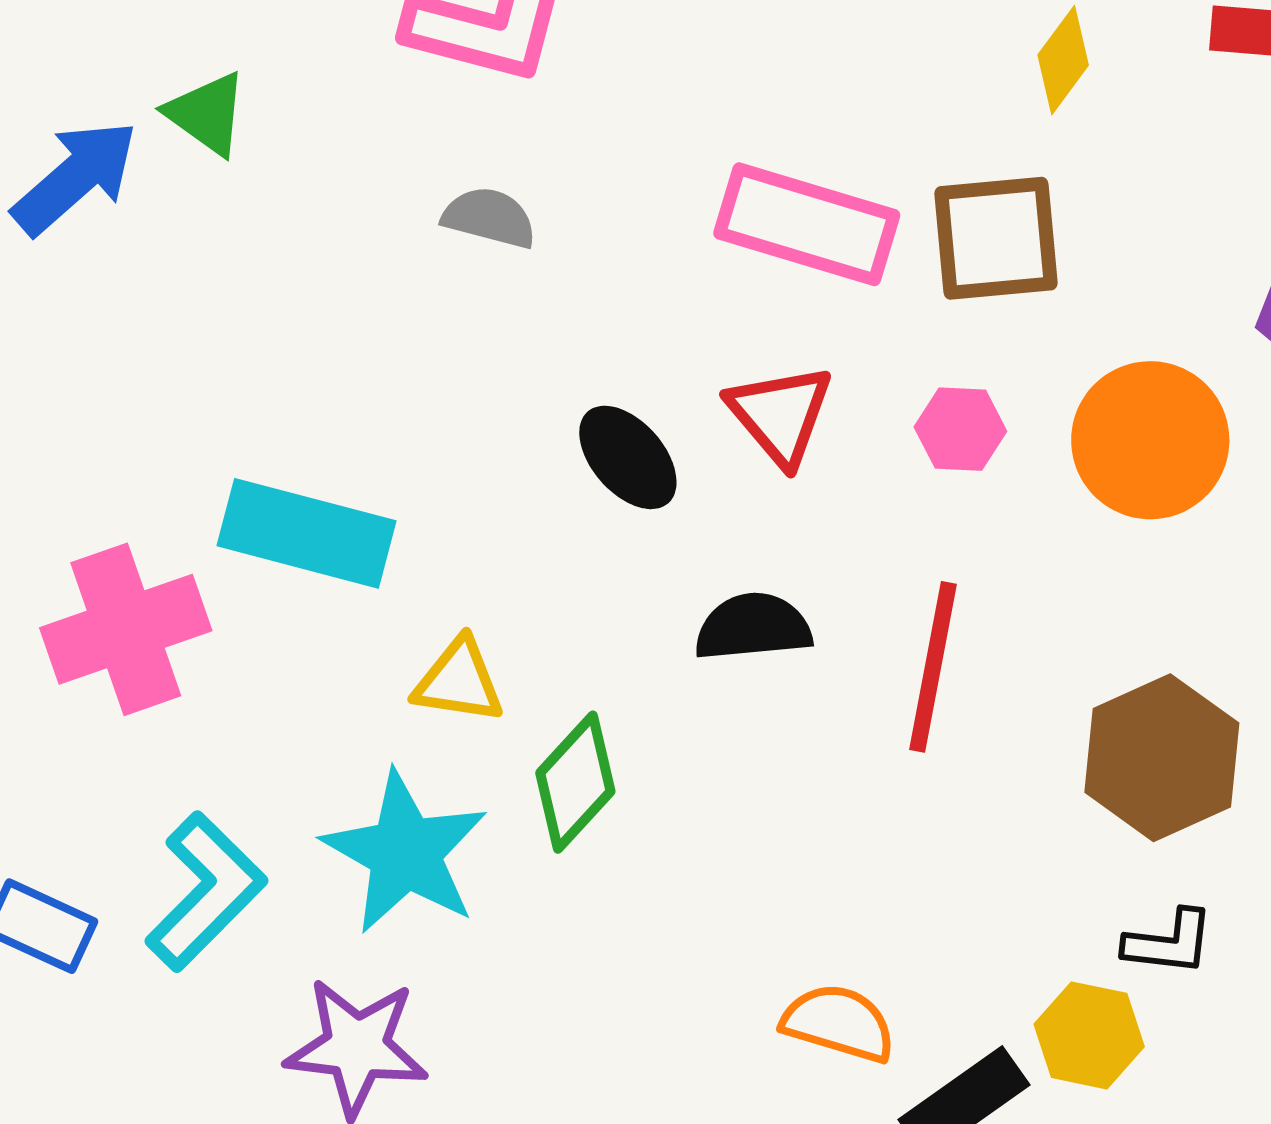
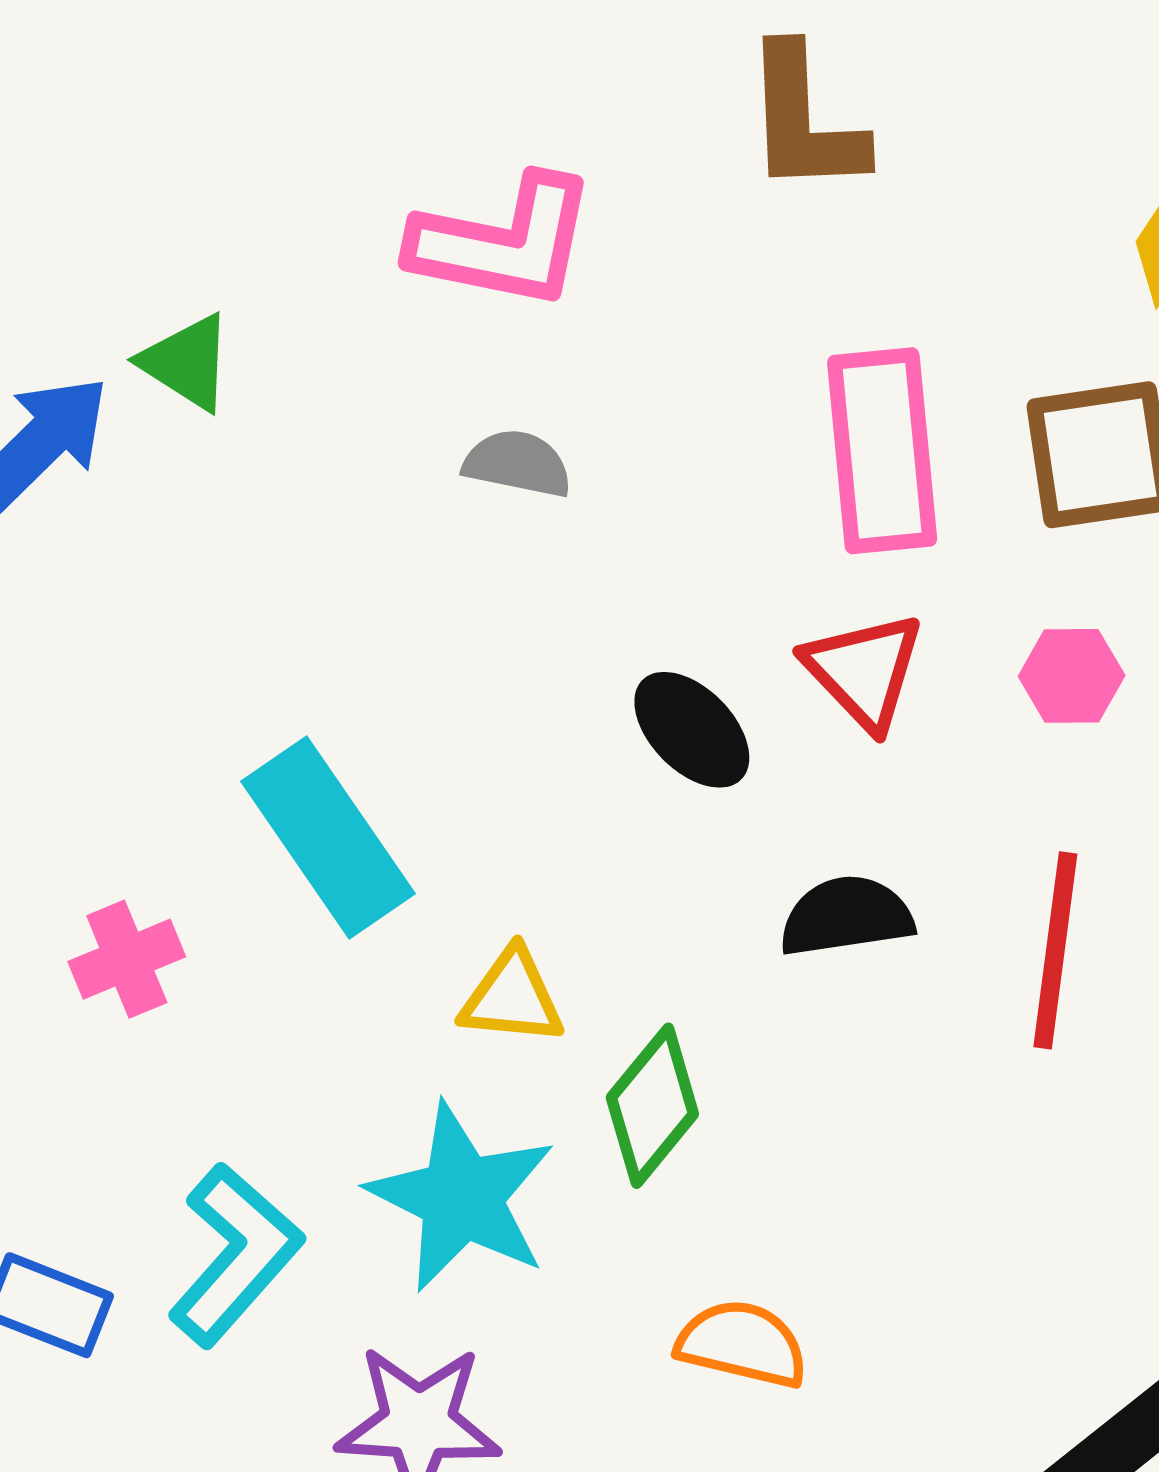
pink rectangle: (807, 224) -> (882, 451), turned 71
cyan rectangle: (307, 533) -> (328, 837), turned 44
pink cross: (126, 629) -> (127, 959), size x0.6
orange semicircle: (839, 1023) -> (742, 1344), moved

